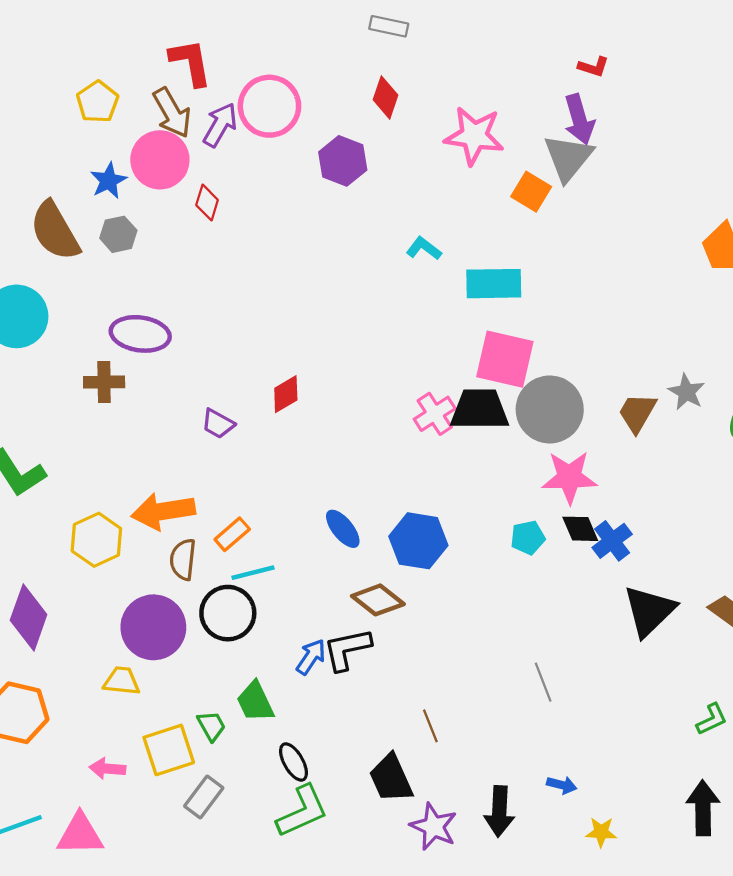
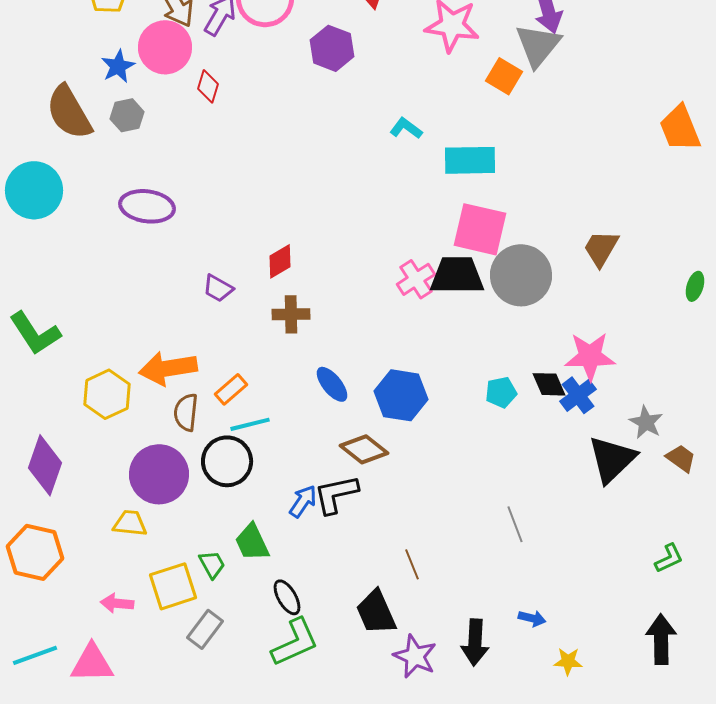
brown cross: (104, 382) -> (291, 314), moved
gray star: (687, 392) -> (646, 422), moved
brown trapezoid: (637, 413) -> (601, 248), moved
pink star: (569, 477) -> (590, 356), moved

